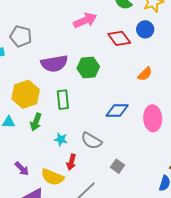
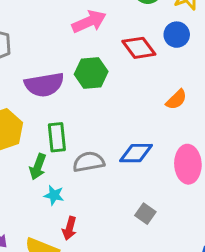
green hexagon: (88, 67) -> (91, 73), moved
green arrow: (36, 122) -> (38, 167), moved
gray semicircle: (91, 141) -> (89, 162), moved, turned 140
gray square: (118, 166) -> (145, 214), moved

